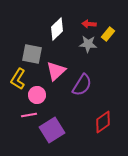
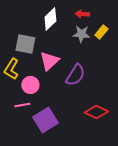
yellow rectangle: (108, 34) -> (101, 32), moved
red diamond: (103, 122) -> (96, 112), turned 60

